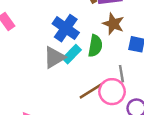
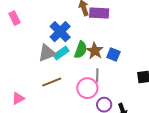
brown star: (113, 24) -> (95, 51), moved
brown line: (91, 91) -> (52, 82), moved

